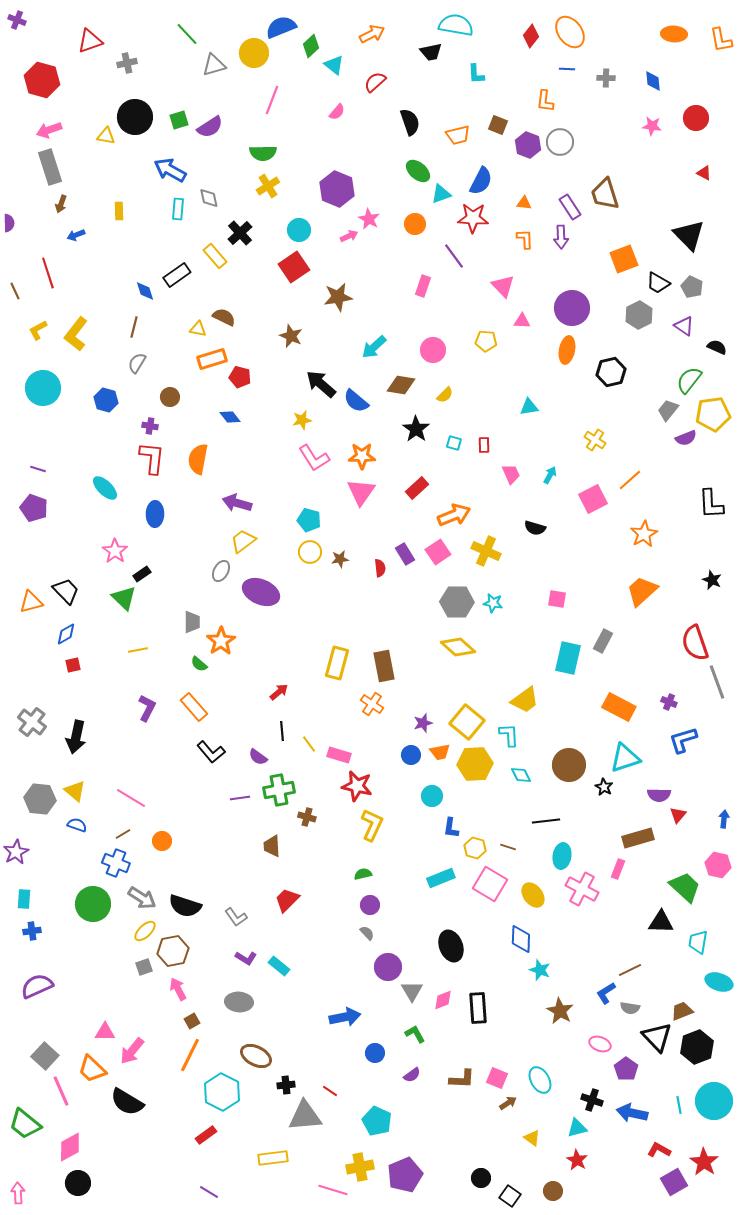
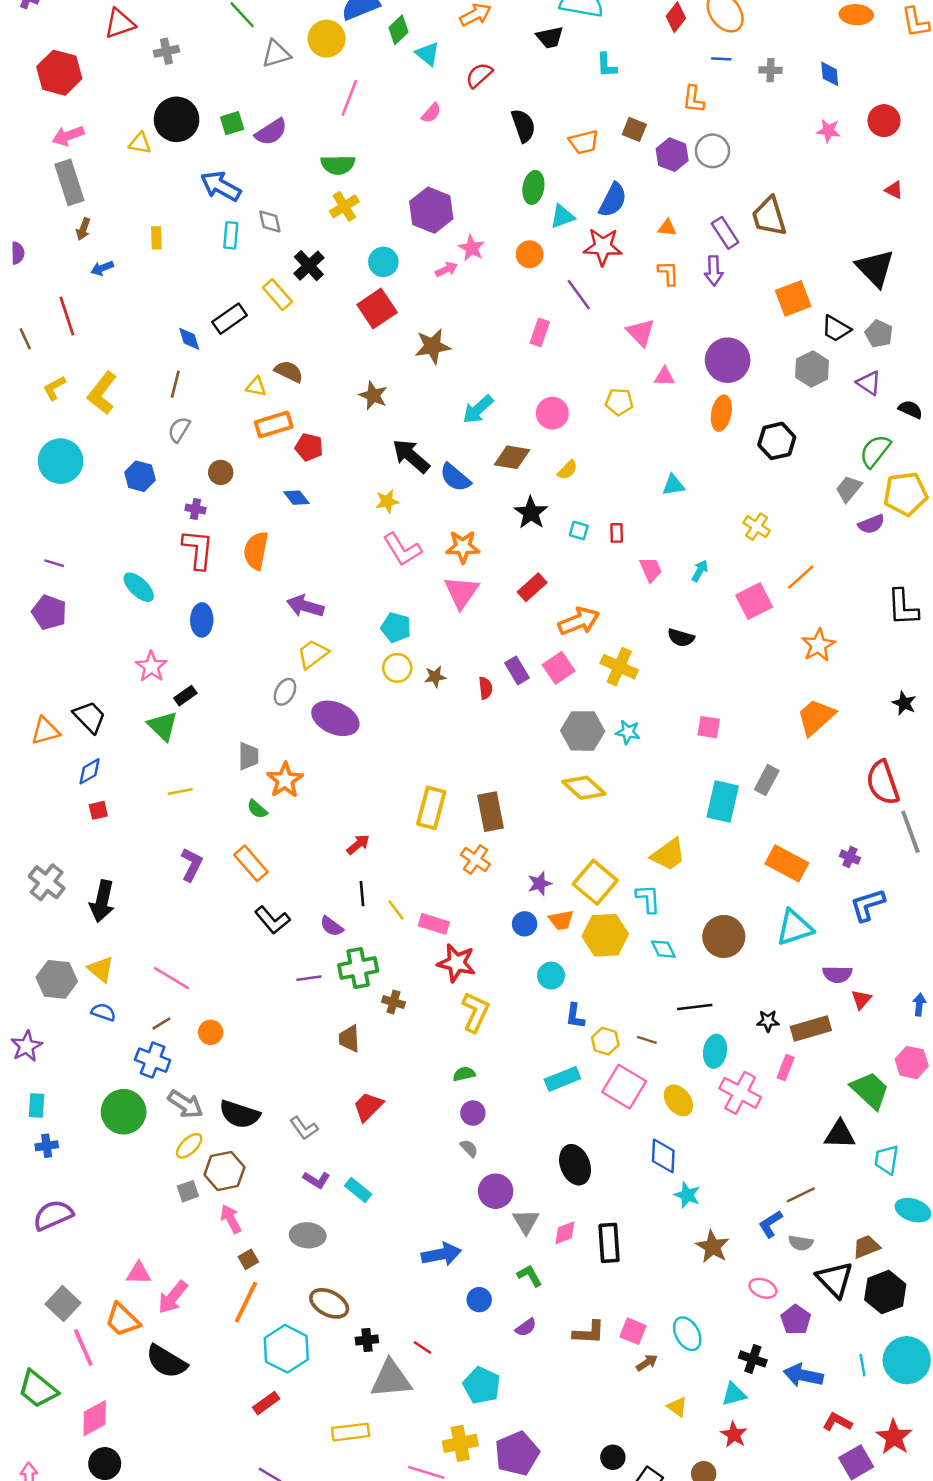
green ellipse: (418, 171) -> (533, 187), turned 60
black star: (604, 787) -> (768, 1021), moved, turned -30

